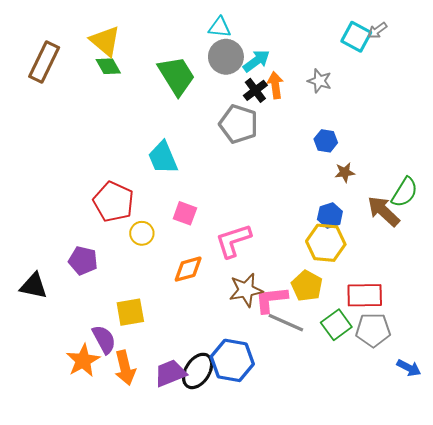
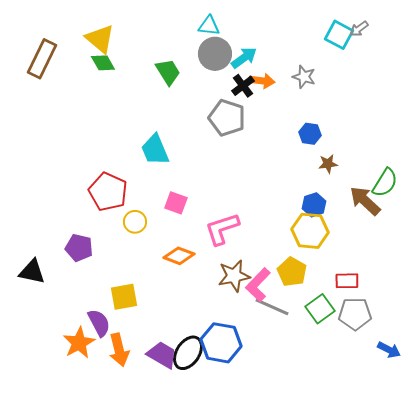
green trapezoid: (177, 76) -> (168, 72), size x0.7
orange arrow: (275, 85) -> (262, 81), turned 105
orange diamond: (188, 269) -> (179, 256), turned 36
red rectangle: (365, 295) -> (347, 281), size x0.7
pink L-shape: (271, 300) -> (258, 285), turned -40
purple trapezoid: (170, 373) -> (162, 355), turned 52

